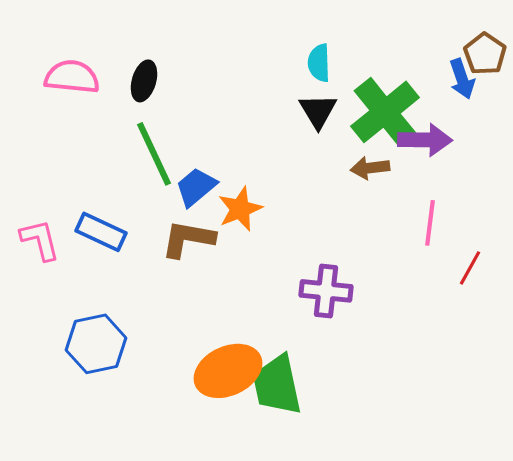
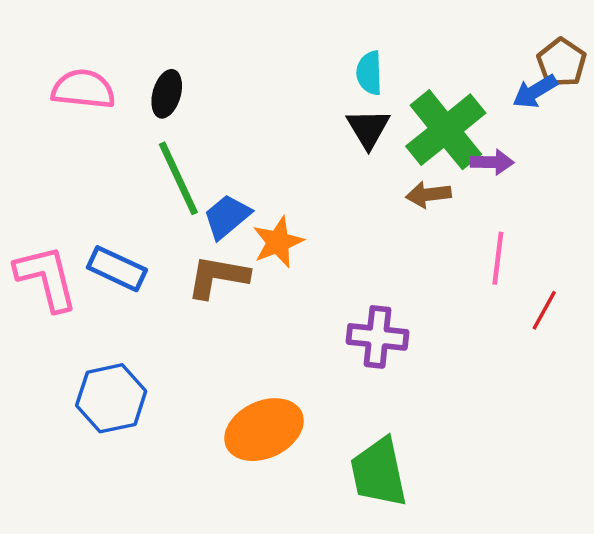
blue arrow: (462, 79) -> (535, 91), turned 78
purple arrow: (425, 140) -> (492, 162), size x0.7
pink L-shape: (40, 240) -> (46, 278), size x1.4
green trapezoid: (277, 385) -> (379, 472), moved

